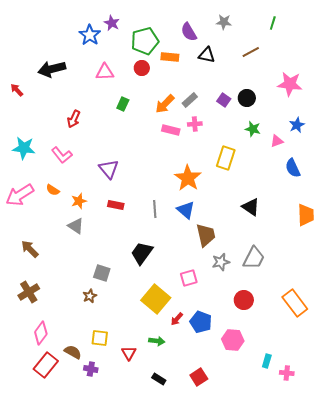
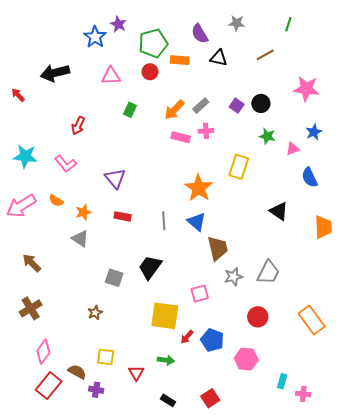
black triangle: (251, 207) -> (279, 211), moved
gray square: (102, 273) -> (114, 278), moved
yellow square: (156, 299) -> (165, 316), turned -32

